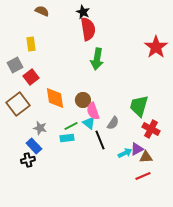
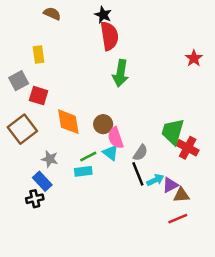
red star: (156, 47) -> (194, 58), size x0.6
red square: (31, 77) -> (39, 96), turned -35
red cross: (151, 129) -> (188, 148), moved
black line: (100, 140) -> (138, 174), moved
cyan arrow: (125, 153) -> (155, 180), moved

